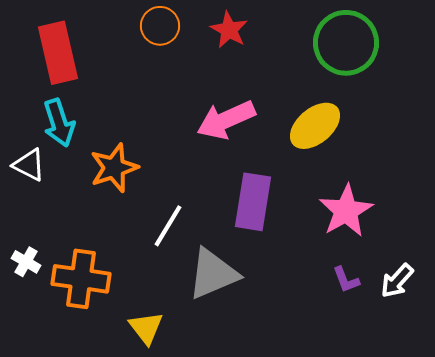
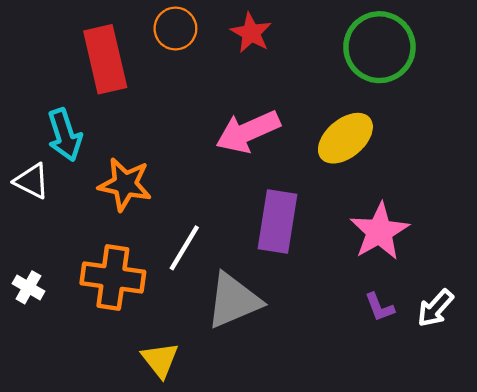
red rectangle: (58, 53) -> (105, 59), moved
orange star: (114, 168) -> (125, 184), turned 30
orange cross: (81, 279) -> (113, 278), moved

